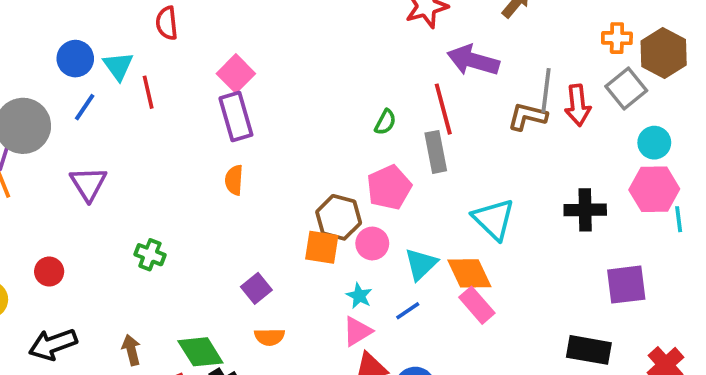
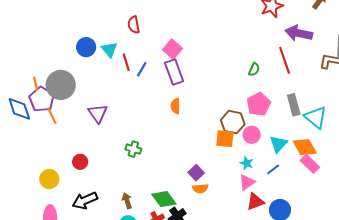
blue line: (85, 107) -> (142, 69), moved
gray rectangle: (436, 152) -> (294, 105), moved
purple square: (256, 288) -> (196, 173), moved

